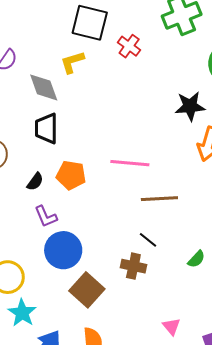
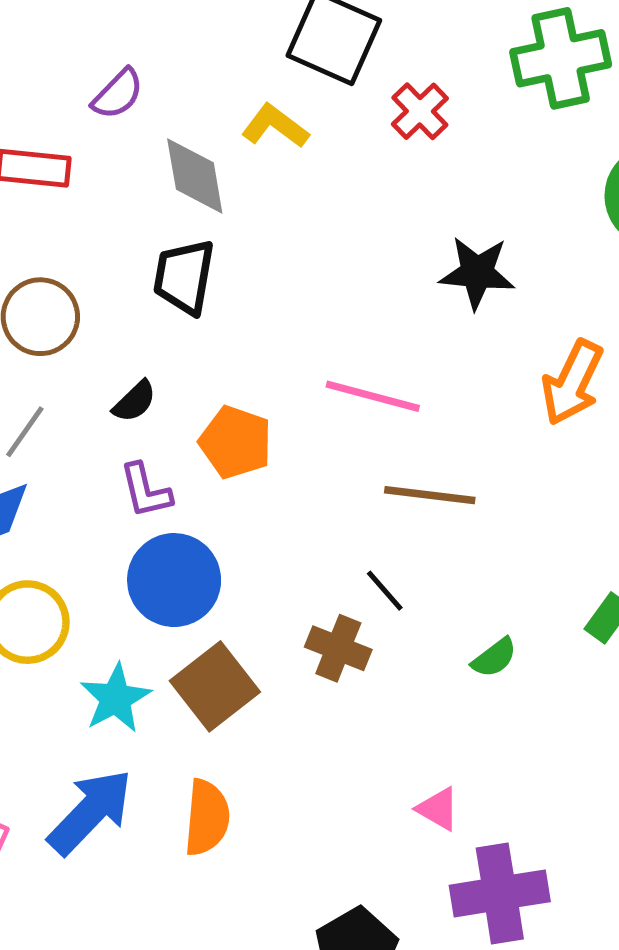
yellow L-shape: (72, 62) -> (275, 126), turned 44
black star: (190, 106) -> (477, 273), moved
orange pentagon: (71, 175) -> (236, 442), moved
cyan star: (22, 313) -> (116, 698), moved
pink triangle: (171, 327) -> (438, 809), moved, turned -30

